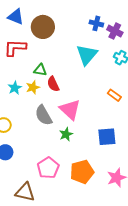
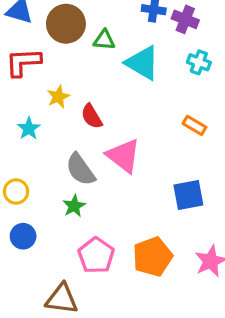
cyan triangle: (87, 55) -> (143, 63), turned -35
green triangle: (40, 70) -> (104, 40), moved
yellow star: (33, 87) -> (58, 97), moved
green star: (66, 134) -> (74, 206), moved

